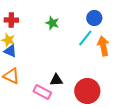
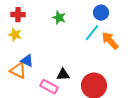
orange arrow: (103, 46) -> (110, 41), turned -30
blue triangle: (10, 51) -> (27, 61), moved

